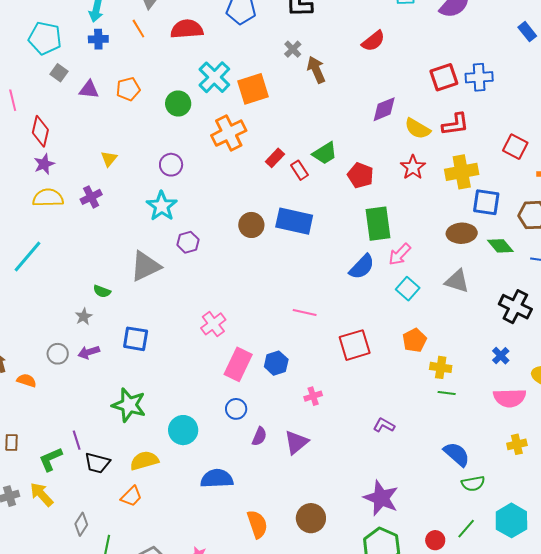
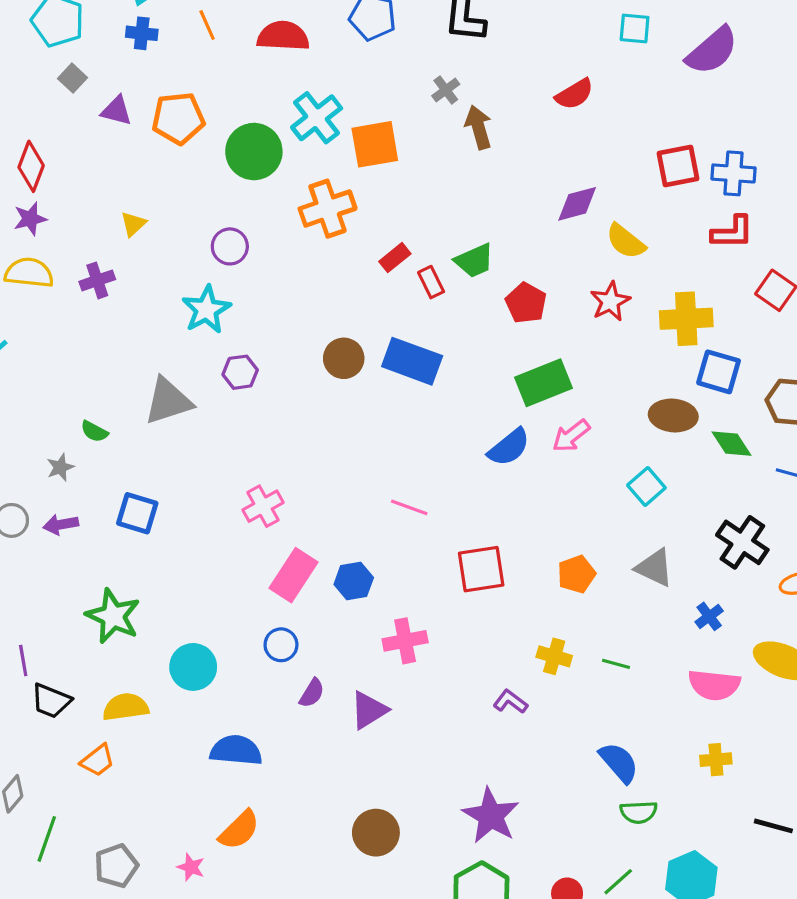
orange pentagon: (128, 89) -> (178, 118), size x1.4
green circle: (178, 103) -> (254, 152), size x1.4
red L-shape: (455, 124) -> (732, 232), moved
green rectangle: (378, 224) -> (544, 383), turned 68
gray triangle: (457, 281) -> (654, 568), moved
cyan square: (408, 289) -> (646, 486), moved
yellow cross: (441, 367) -> (554, 656), moved
pink cross: (313, 396) -> (405, 641), size x1.5
orange semicircle: (257, 524) -> (239, 830), moved, turned 56

